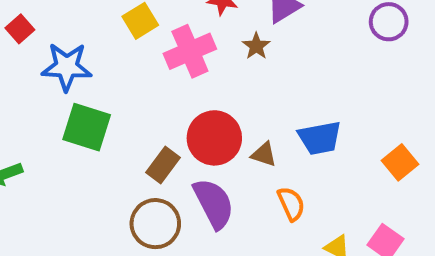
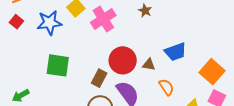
brown star: (256, 46) -> (145, 11), moved
blue star: (67, 67) -> (49, 23), moved
orange square: (400, 162) -> (212, 72), moved, size x1.4

